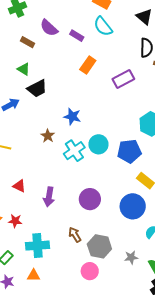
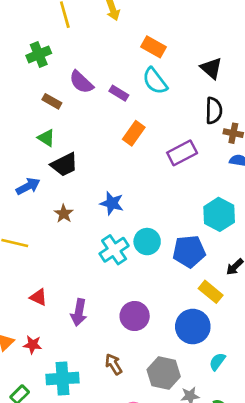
brown star: (48, 136) -> (64, 214), moved
gray hexagon: (99, 246) -> (164, 373), moved

